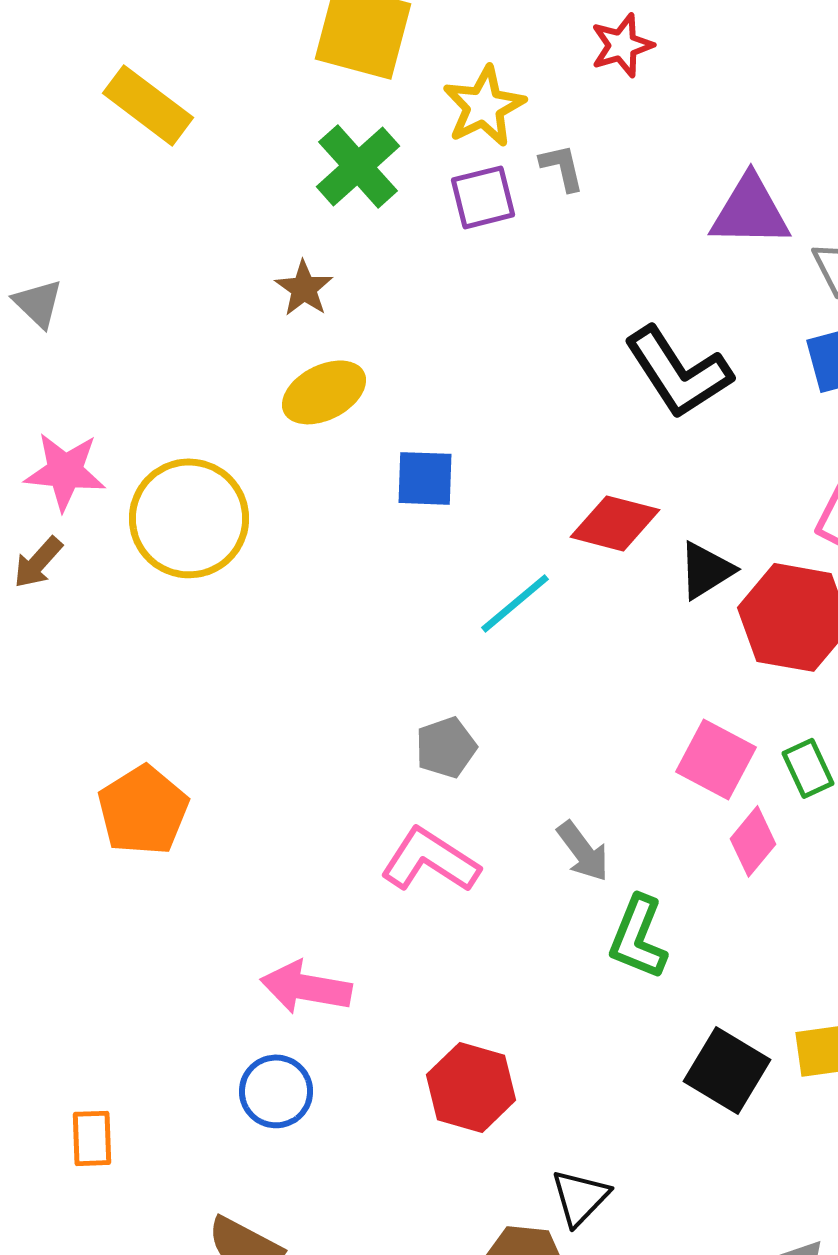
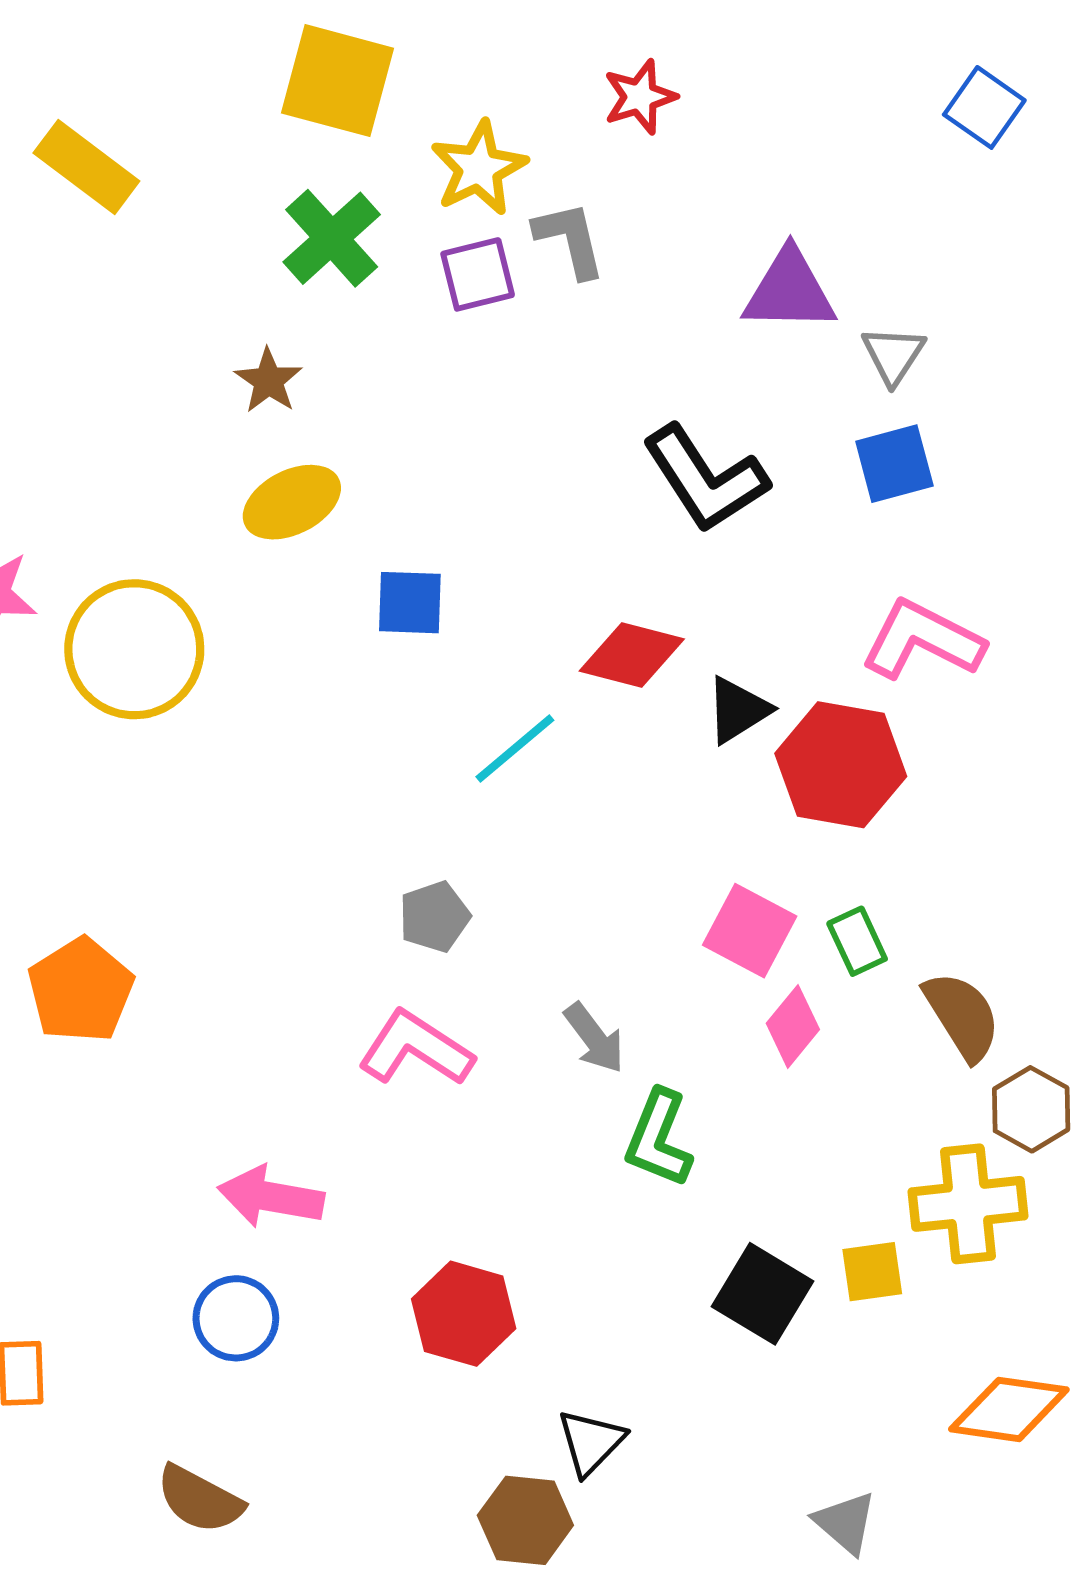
gray L-shape: (562, 167) -> (570, 239), size x1.4

